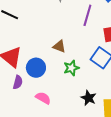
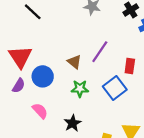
purple line: (87, 15) -> (100, 52), moved
black star: (88, 98) -> (73, 123), moved

